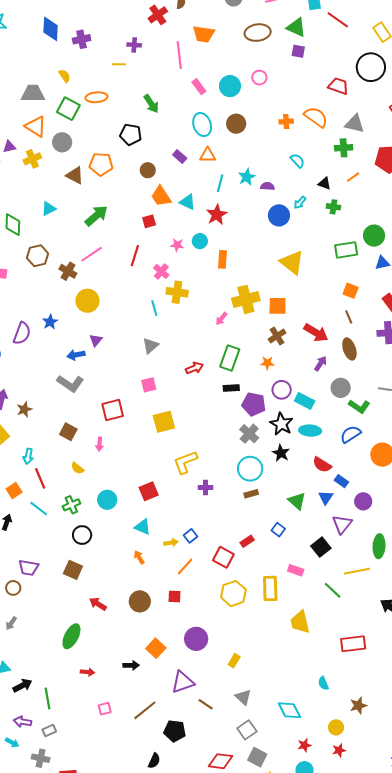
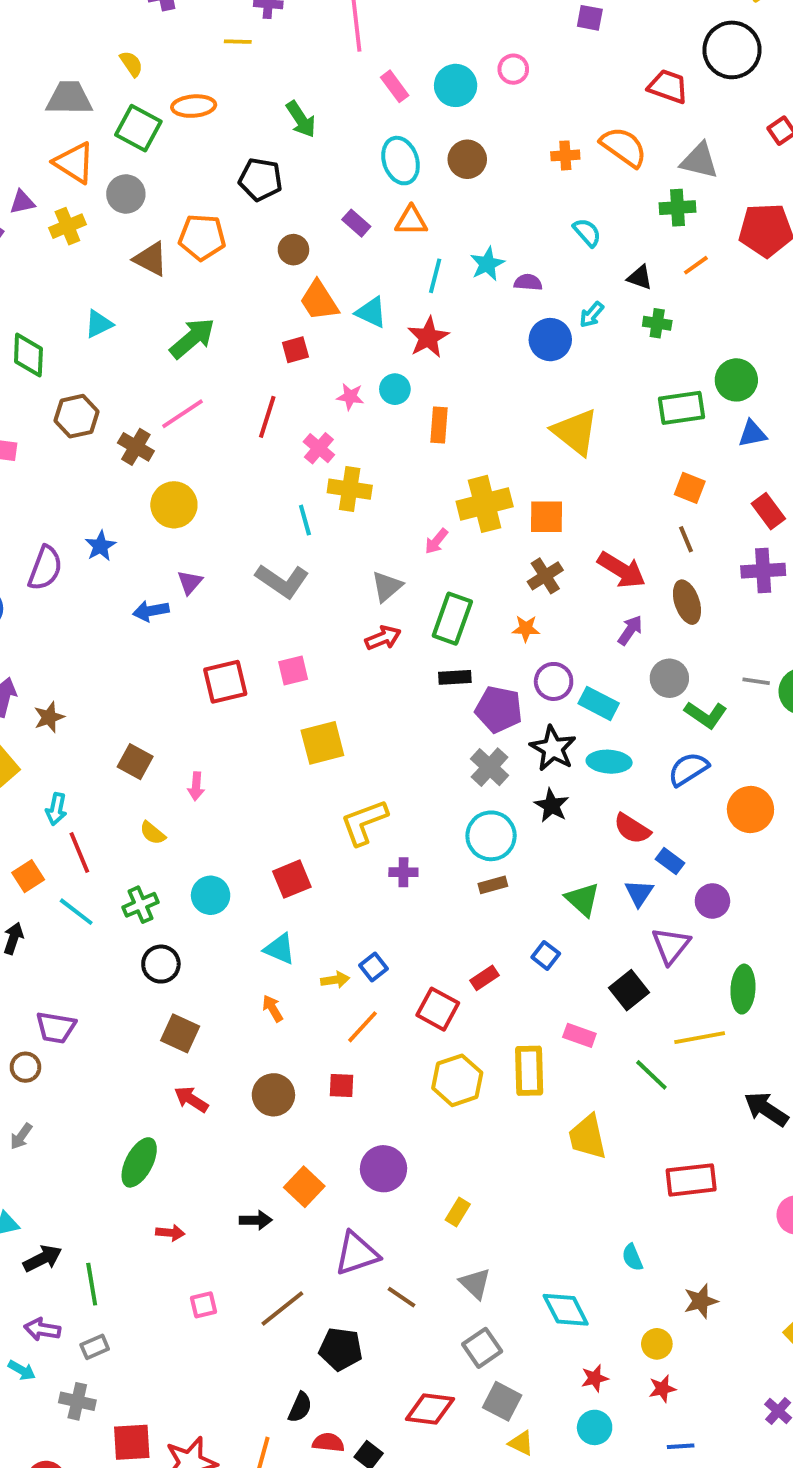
gray triangle: (150, 346) -> (387, 586), moved
gray L-shape: (70, 383) -> (282, 581), moved
red square: (113, 410) -> (225, 682), moved
brown square: (73, 570) -> (180, 1033), moved

